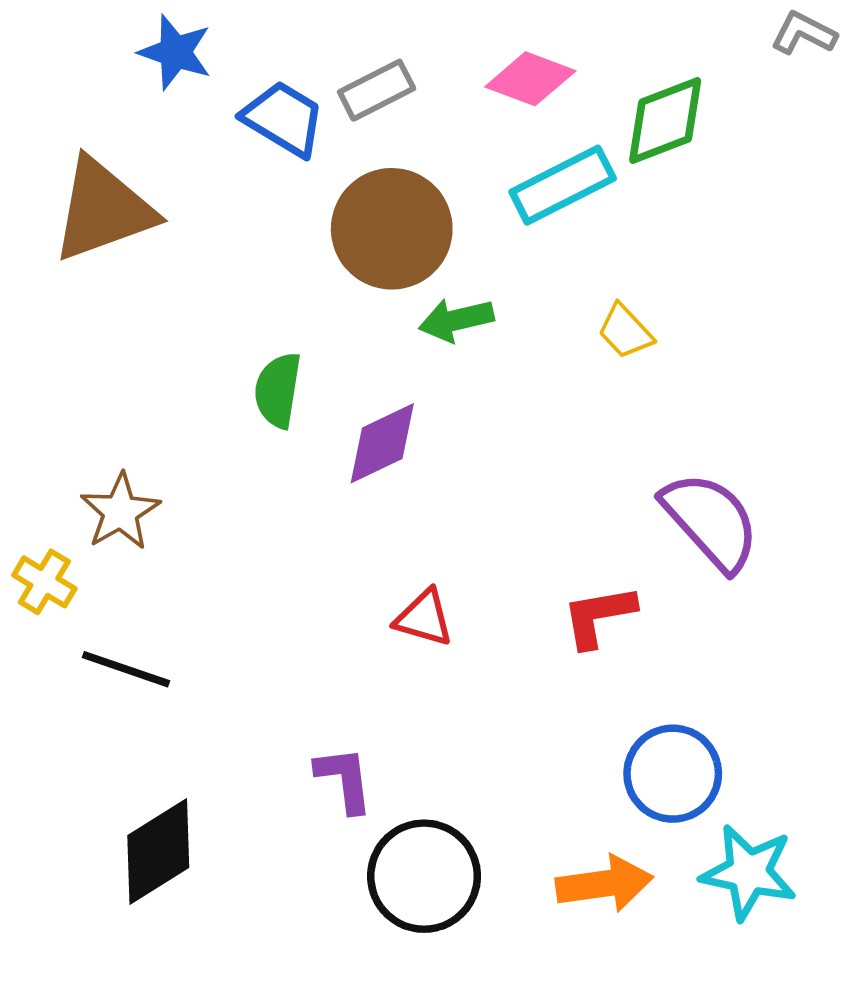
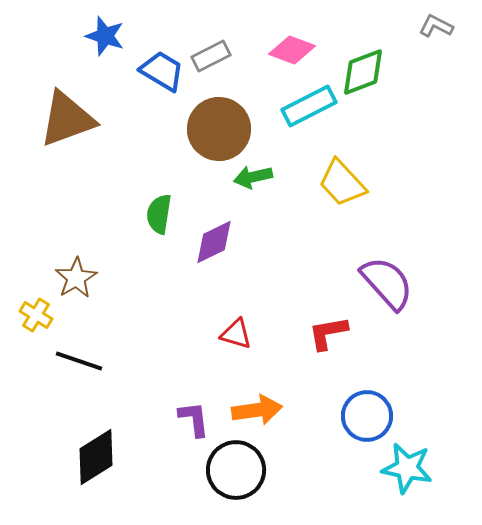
yellow trapezoid: (625, 331) -> (342, 183), size x1.6
orange arrow: (604, 884) -> (257, 410), moved

